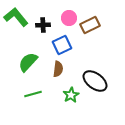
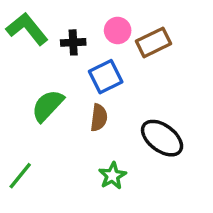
green line: (33, 94) -> (20, 176), moved, turned -36
green star: (71, 95) -> (112, 176), moved

